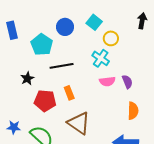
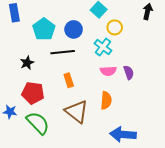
blue circle: (65, 27) -> (74, 29), moved
red pentagon: (45, 101) -> (33, 93), moved
orange semicircle: (133, 111) -> (106, 100), moved

